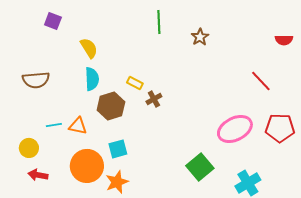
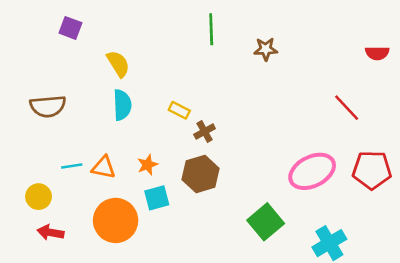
brown star: (200, 37) -> (266, 49), turned 30
brown hexagon: (111, 106) -> (201, 174), moved
orange star: (117, 182) -> (147, 165), moved, size x0.7

